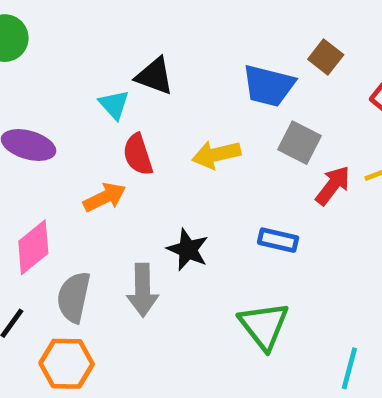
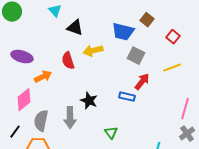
cyan triangle: (114, 105) -> (55, 11), moved
yellow arrow: (216, 155) -> (93, 51), moved
red arrow: (333, 185) -> (142, 82), moved
orange arrow: (105, 197) -> (43, 77), moved
green triangle: (264, 326) -> (111, 133), moved, size x0.6

